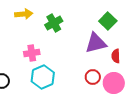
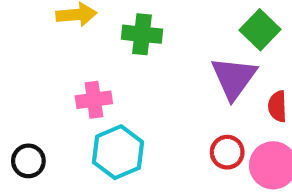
green cross: (54, 23) -> (142, 34), turned 36
purple triangle: (96, 43) -> (234, 78), turned -40

